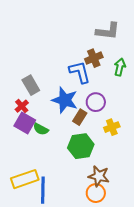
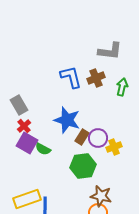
blue L-shape: (80, 72) -> (71, 77), moved
gray rectangle: (31, 85) -> (19, 105), moved
purple circle: (96, 102) -> (98, 138), moved

